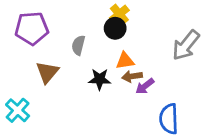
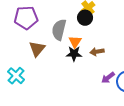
gray semicircle: (78, 45) -> (59, 30), size x1.5
orange triangle: (125, 61) -> (75, 42), moved, turned -48
purple arrow: (145, 86) -> (108, 78), moved

